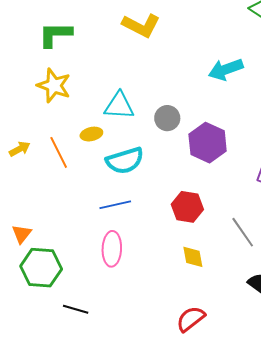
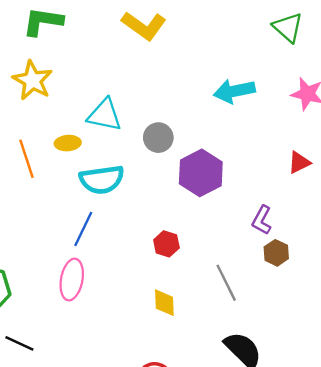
blue line: (115, 205) -> (83, 229), turned -60
red hexagon: (187, 207) -> (166, 244), size x0.7

